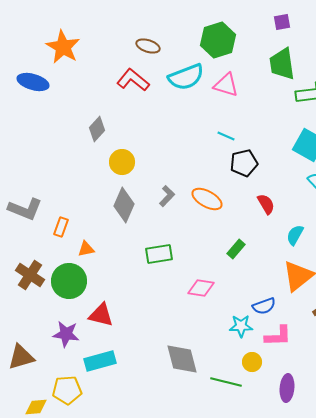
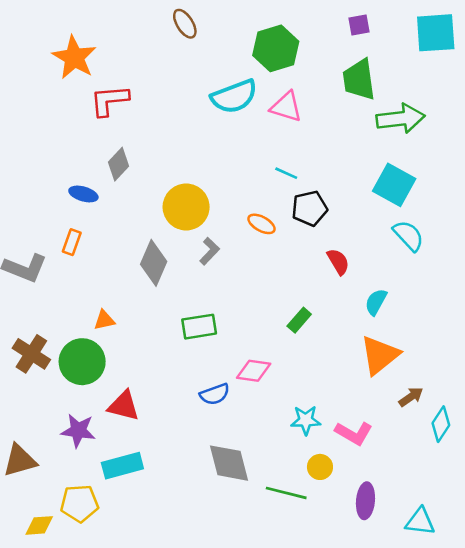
brown ellipse: (148, 46) -> (185, 24), moved, turned 40
red L-shape: (133, 80) -> (109, 100), moved, turned -44
blue ellipse: (33, 82) -> (83, 194), moved, size x0.7
yellow circle: (122, 162) -> (186, 207), moved, size x1.4
orange ellipse: (207, 199) -> (262, 224), moved, size x0.7
orange rectangle: (61, 227) -> (72, 242), moved
blue semicircle: (264, 306) -> (215, 394), moved
pink L-shape: (278, 336) -> (354, 433), turned 32

